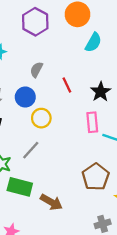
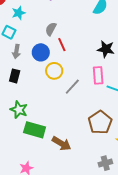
red line: (67, 85) -> (62, 45), moved
black star: (101, 92) -> (106, 49), turned -30
gray line: (31, 150) -> (72, 87), moved

